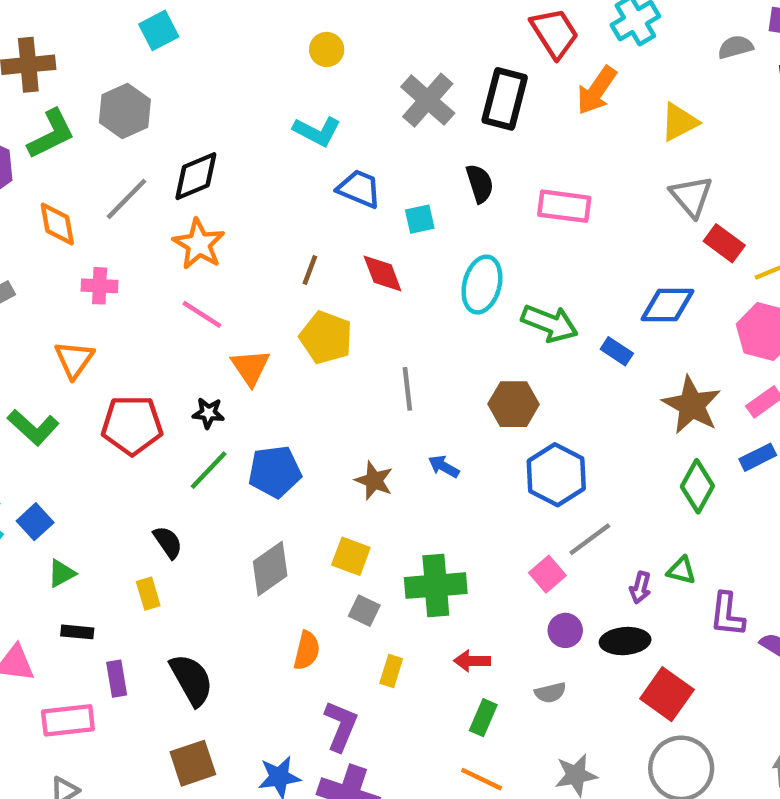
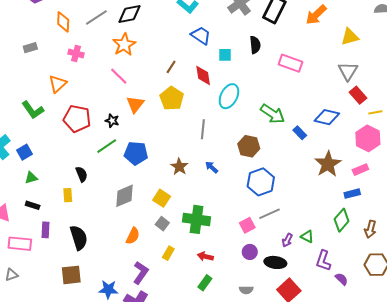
cyan ellipse: (482, 285) -> (229, 96), moved
green diamond: (697, 486) -> (342, 220), moved
gray semicircle: (550, 693) -> (246, 290), moved

